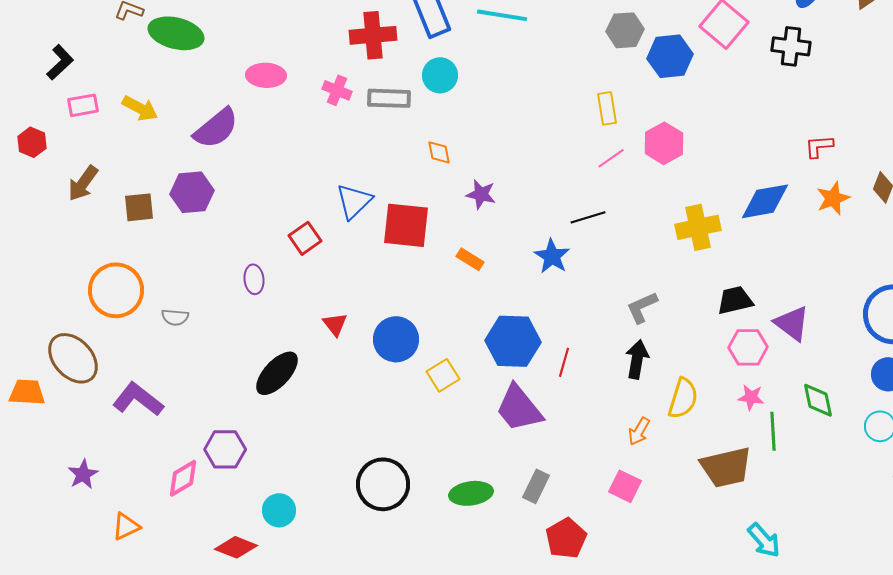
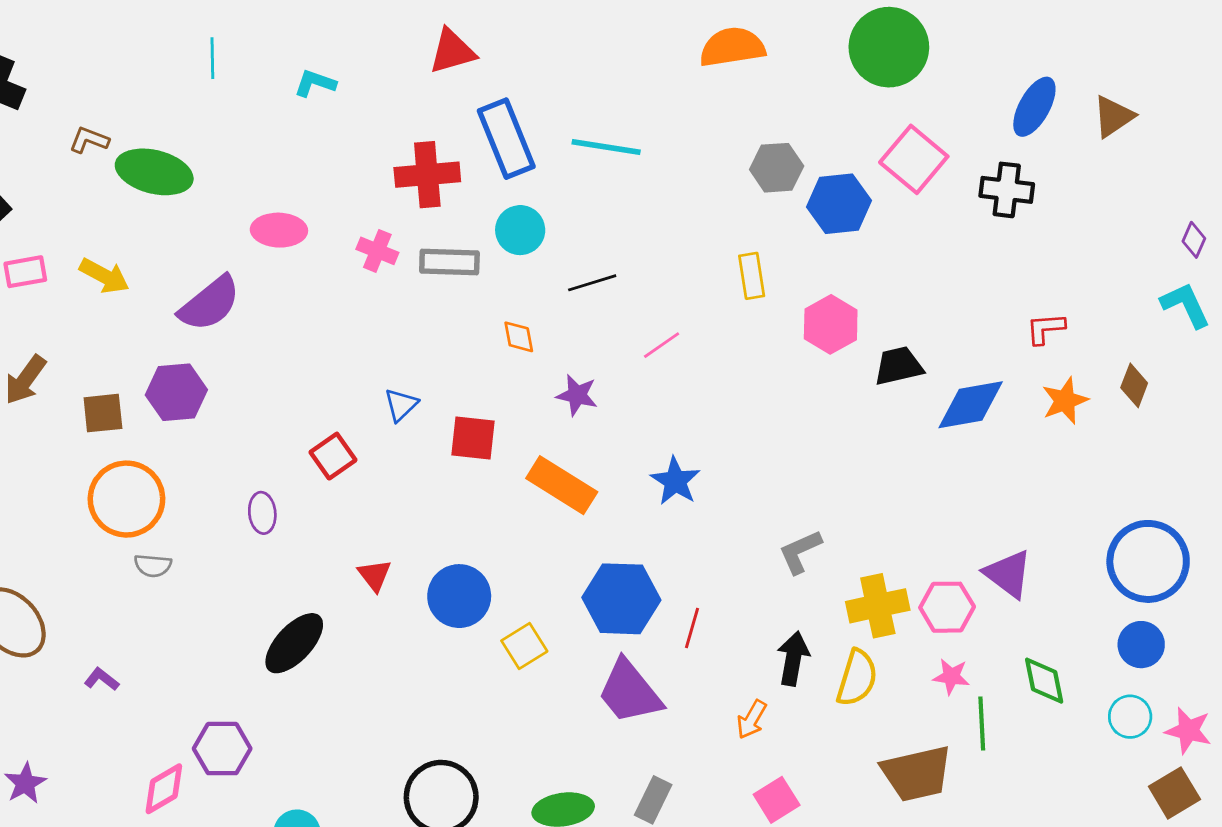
pink line: (611, 158) -> (662, 345), moved
blue triangle: (354, 201) -> (401, 405), size x0.7
black line: (588, 217) -> (592, 283), moved
red square: (406, 225) -> (473, 438), size x0.7
yellow cross: (698, 227) -> (878, 606), moved
orange rectangle: (470, 259) -> (562, 485), size x1.8
orange circle: (116, 290) -> (126, 499), moved
black trapezoid: (735, 300) -> (899, 366), moved
black arrow: (637, 359) -> (793, 658), moved
purple L-shape: (138, 399) -> (102, 679), size x0.5
orange arrow: (639, 431) -> (752, 719), moved
pink square: (625, 486) -> (777, 800), turned 32

